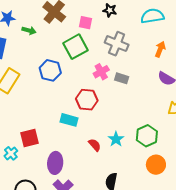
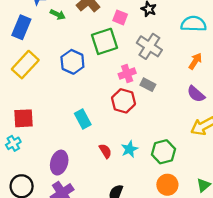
red hexagon: (87, 100) -> (123, 101), moved
cyan rectangle: (69, 120) -> (83, 119), turned 36
red square: (29, 138) -> (24, 118), moved

